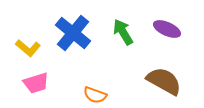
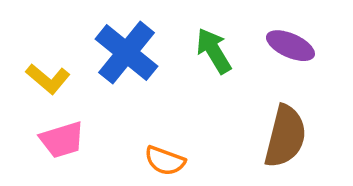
brown semicircle: (164, 81) -> (285, 136), turned 75

